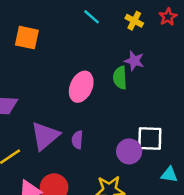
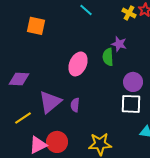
yellow cross: (134, 21) -> (129, 13), moved
purple circle: (129, 151) -> (133, 82), moved

